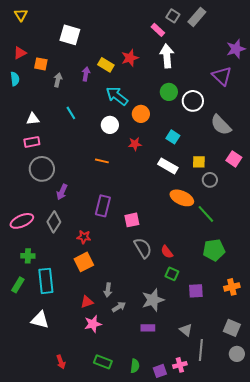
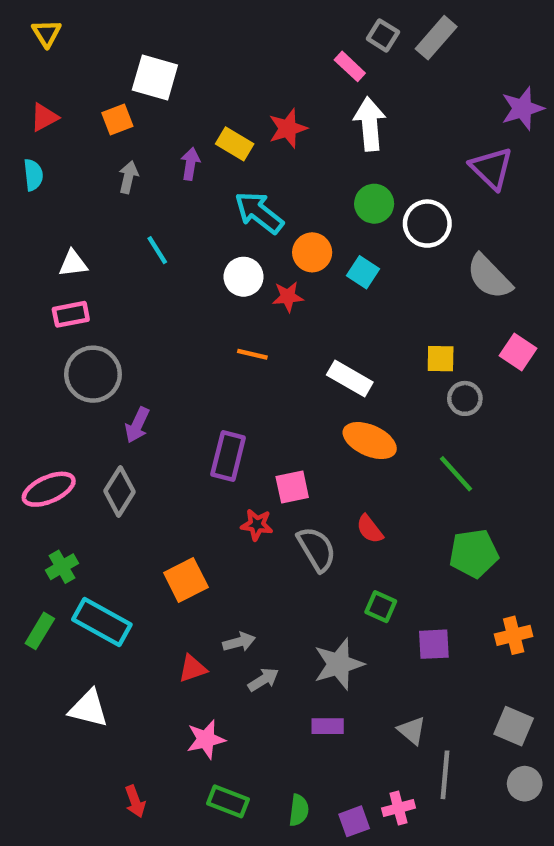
orange square: (41, 64) -> (117, 120), moved, turned -32
cyan square: (173, 137) -> (363, 272), moved
red star: (135, 144) -> (288, 297), moved
orange line: (102, 161) -> (252, 354), moved
white rectangle: (168, 166) -> (350, 379), moved
orange ellipse: (182, 198) -> (370, 441), moved
red star: (84, 237) -> (257, 525), moved
red semicircle: (167, 252) -> (370, 529), moved
green cross: (28, 256) -> (62, 567), turned -32
cyan rectangle: (46, 281) -> (102, 622), turned -55
gray arrow: (108, 290) -> (239, 642), turned -112
pink star: (93, 324) -> (206, 739), moved

